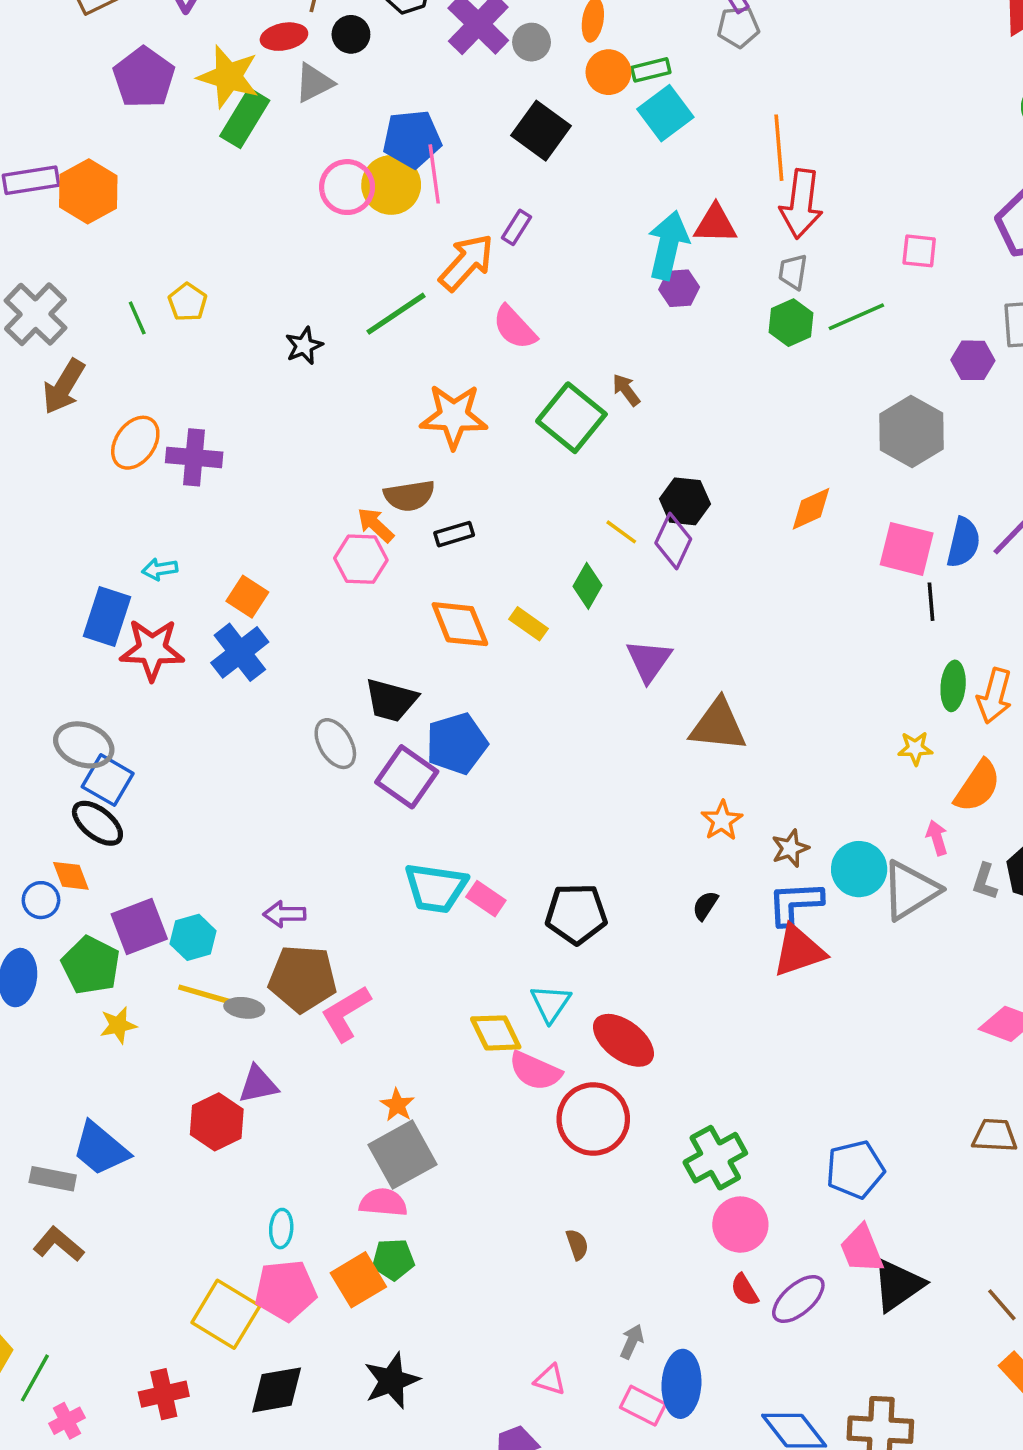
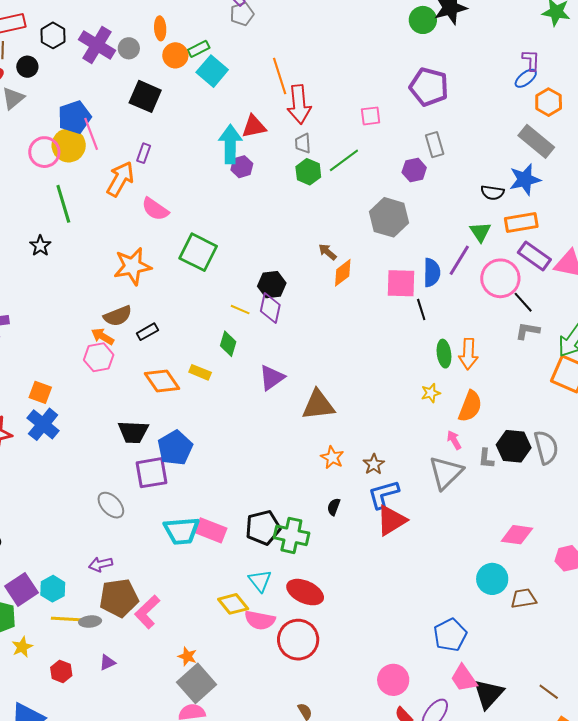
green line: (396, 314) -> (63, 204), moved, turned -60
brown arrow: (626, 390) -> (327, 252), moved
purple triangle: (649, 661) -> (272, 378), turned 32
gray ellipse: (335, 744) -> (111, 505), moved
purple square: (407, 777) -> (152, 473), turned -32
cyan circle: (859, 869) -> (492, 579), moved
pink rectangle: (486, 899) -> (211, 530), size x1.4
purple triangle: (258, 1084) -> (107, 662), size x0.7
red hexagon: (217, 1122) -> (61, 671), moved, size x0.7
green cross: (715, 1158) -> (291, 535), moved, turned -36

